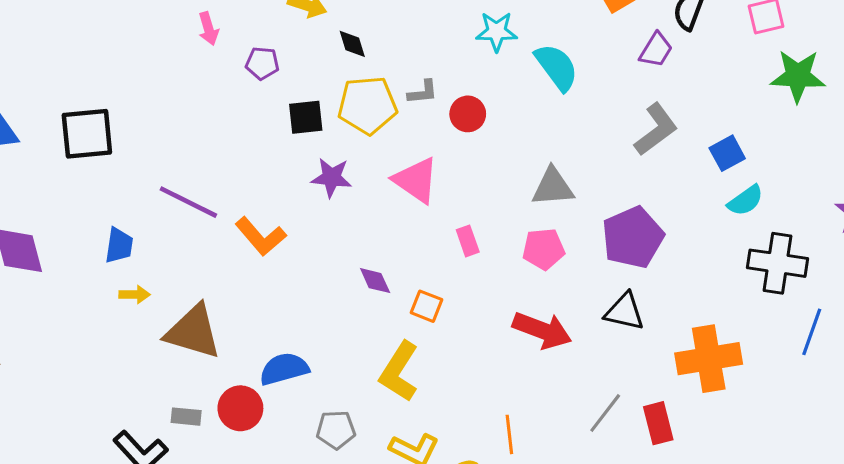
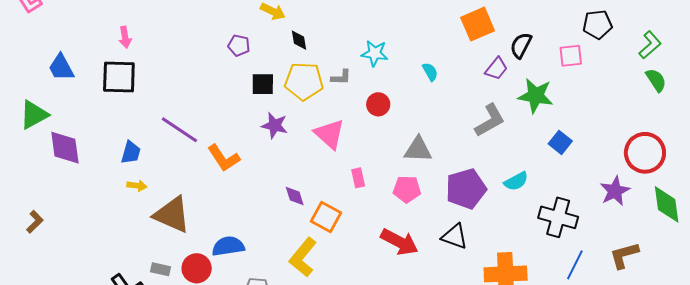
pink arrow: (208, 29) -> (125, 37), moved
cyan star: (497, 32) -> (375, 53), moved
cyan semicircle: (557, 67) -> (430, 72), size x0.6
green star: (798, 76) -> (536, 96), moved
red circle: (468, 114) -> (378, 104), moved
blue square: (727, 153) -> (560, 142), moved, turned -30
cyan semicircle: (745, 200) -> (516, 181), moved
orange square: (427, 306) -> (326, 217), size x1.4

